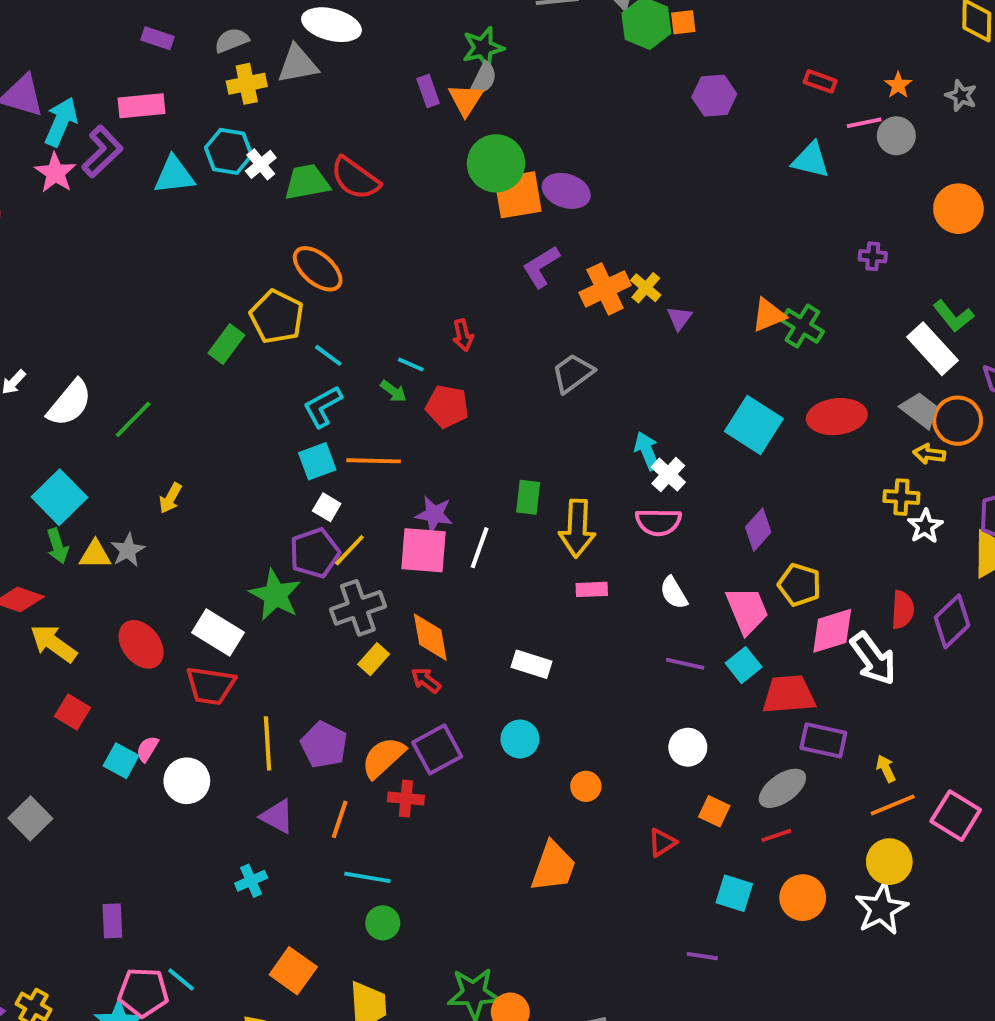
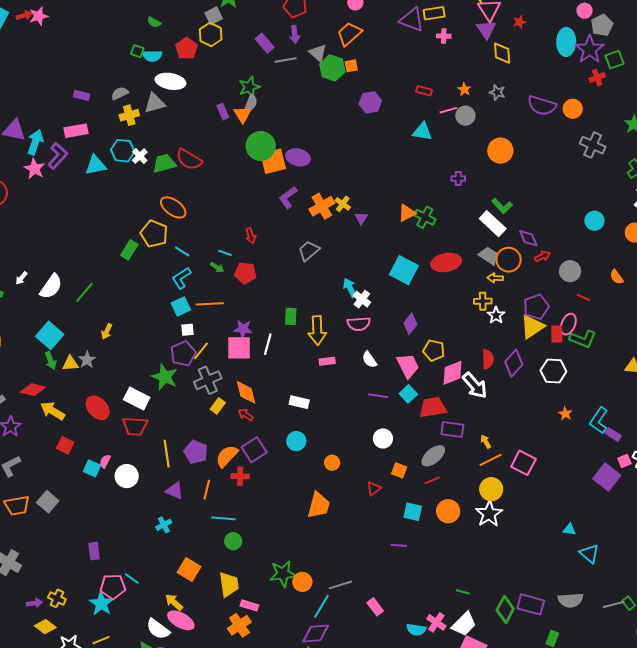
white square: (327, 507) -> (188, 330), turned -32

